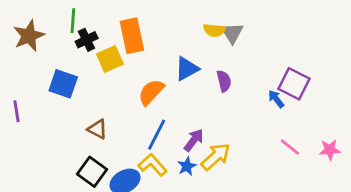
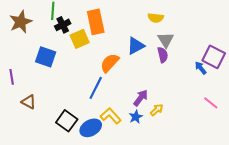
gray triangle: (232, 33) -> (166, 40), moved
brown triangle: (98, 129) -> (29, 102), moved
blue line: (157, 135) -> (96, 88), moved
yellow arrow: (216, 157) -> (157, 110), size x0.6

